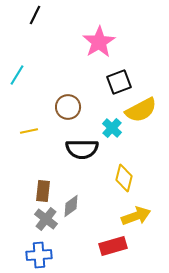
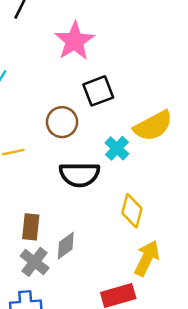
pink star: (99, 42) -> (74, 41), moved
black square: (119, 82) -> (98, 91), moved
yellow arrow: (136, 216) -> (147, 258), turned -44

